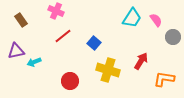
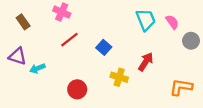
cyan trapezoid: (132, 18) -> (146, 20), turned -55
purple triangle: (16, 51) -> (18, 56), turned 30
red arrow: (141, 61) -> (146, 62), moved
yellow cross: (108, 70) -> (119, 77), size x0.7

